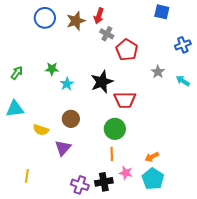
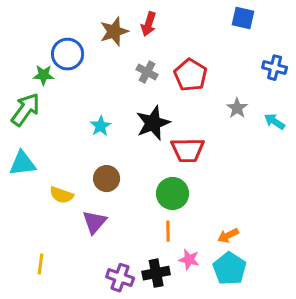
blue circle: (45, 18) -> (68, 54), moved
gray cross: (107, 34) -> (147, 72), moved
blue cross: (183, 45) -> (275, 68), turned 35
green star: (52, 69) -> (44, 75), moved
green arrow: (17, 73) -> (26, 110), size x1.6

